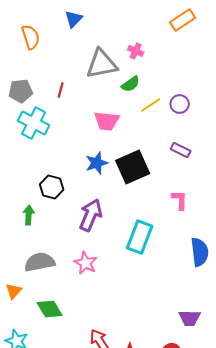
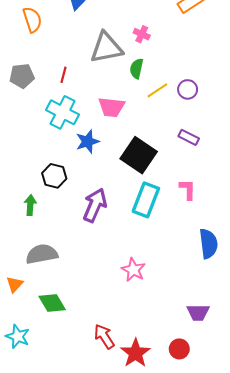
green semicircle: (131, 84) -> (137, 69), turned 138
cyan cross: (34, 123) -> (63, 112), moved
blue star: (97, 163) -> (88, 142), moved
black square: (133, 167) -> (139, 155), turned -32
cyan rectangle: (140, 237) -> (146, 200), moved
pink star: (86, 263) -> (133, 270), moved

